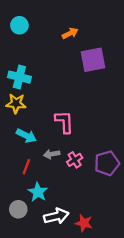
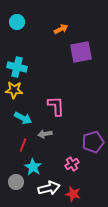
pink cross: (75, 160) -> (72, 164), moved

